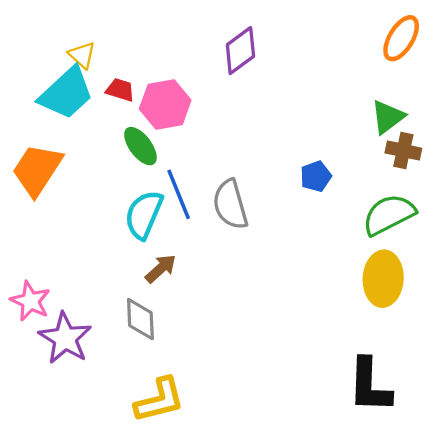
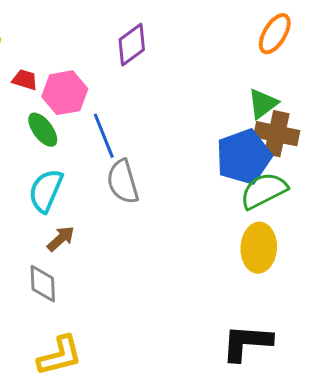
brown cross: (403, 151) -> (277, 134), size x1.4
blue pentagon: (316, 176) -> (244, 157), moved, size x2.0
blue line: (179, 194) -> (104, 136), moved
black L-shape: (370, 385) -> (247, 343), turned 92

